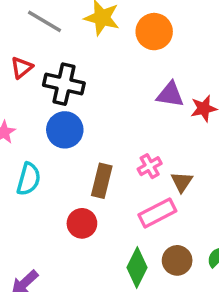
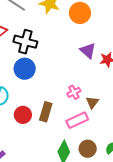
purple triangle: (170, 95) -> (88, 51), turned 30
brown rectangle: (102, 181) -> (46, 112), moved
red circle: (82, 223) -> (23, 115), moved

